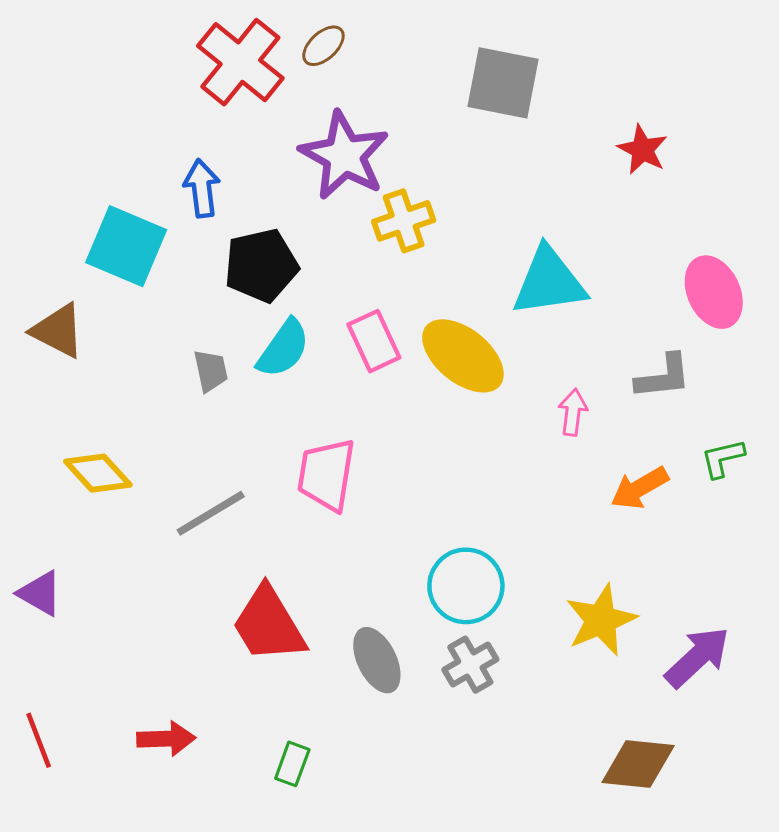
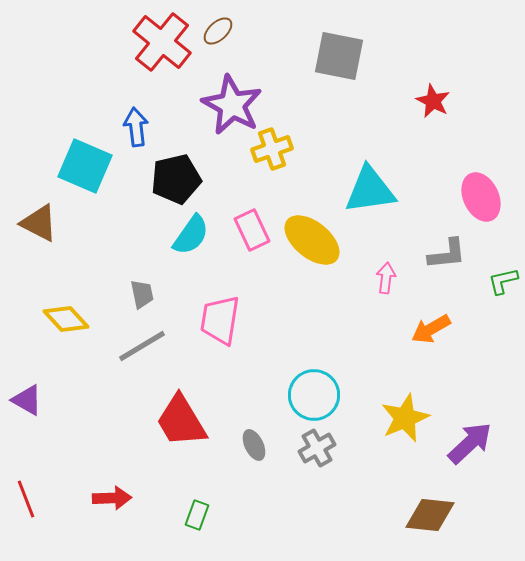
gray trapezoid: (211, 371) -> (142, 294), moved
green L-shape: (723, 458) -> (503, 281), moved
gray ellipse: (377, 660) -> (254, 445), size x0.7

